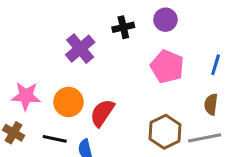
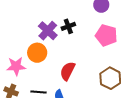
black cross: (123, 27) -> (68, 26), moved
orange circle: (68, 102) -> (37, 53), moved

